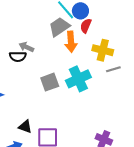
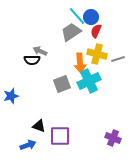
orange arrow: (71, 42) -> (80, 63), moved
yellow cross: (103, 50) -> (97, 54), moved
gray line: (113, 69) -> (118, 59), moved

